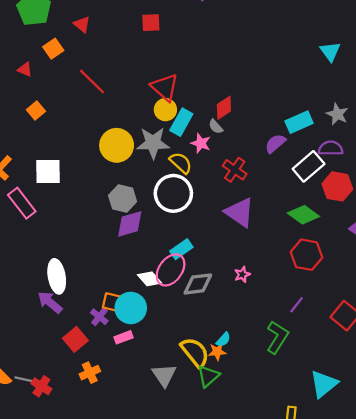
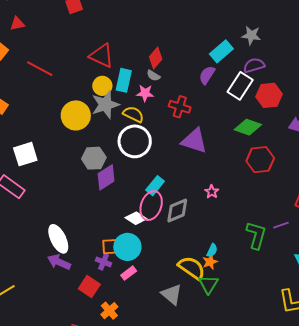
red triangle: (82, 24) -> (17, 24), turned -35
yellow circle: (165, 110) -> (102, 86), moved
purple line: (297, 305) -> (281, 225), moved, turned 49

